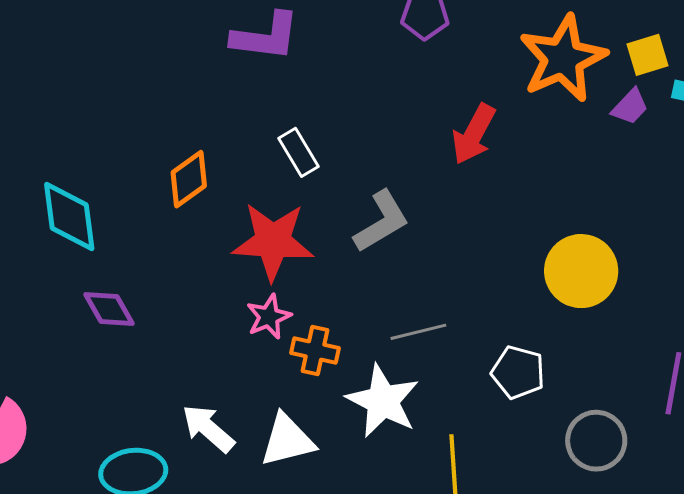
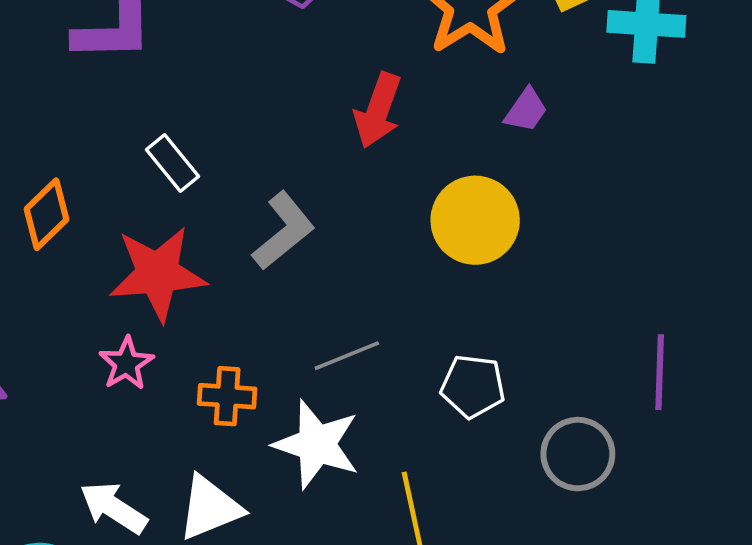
purple trapezoid: (630, 107) -> (526, 110), moved
yellow circle: (581, 271) -> (475, 220), moved
pink star: (269, 317) -> (126, 363), moved

